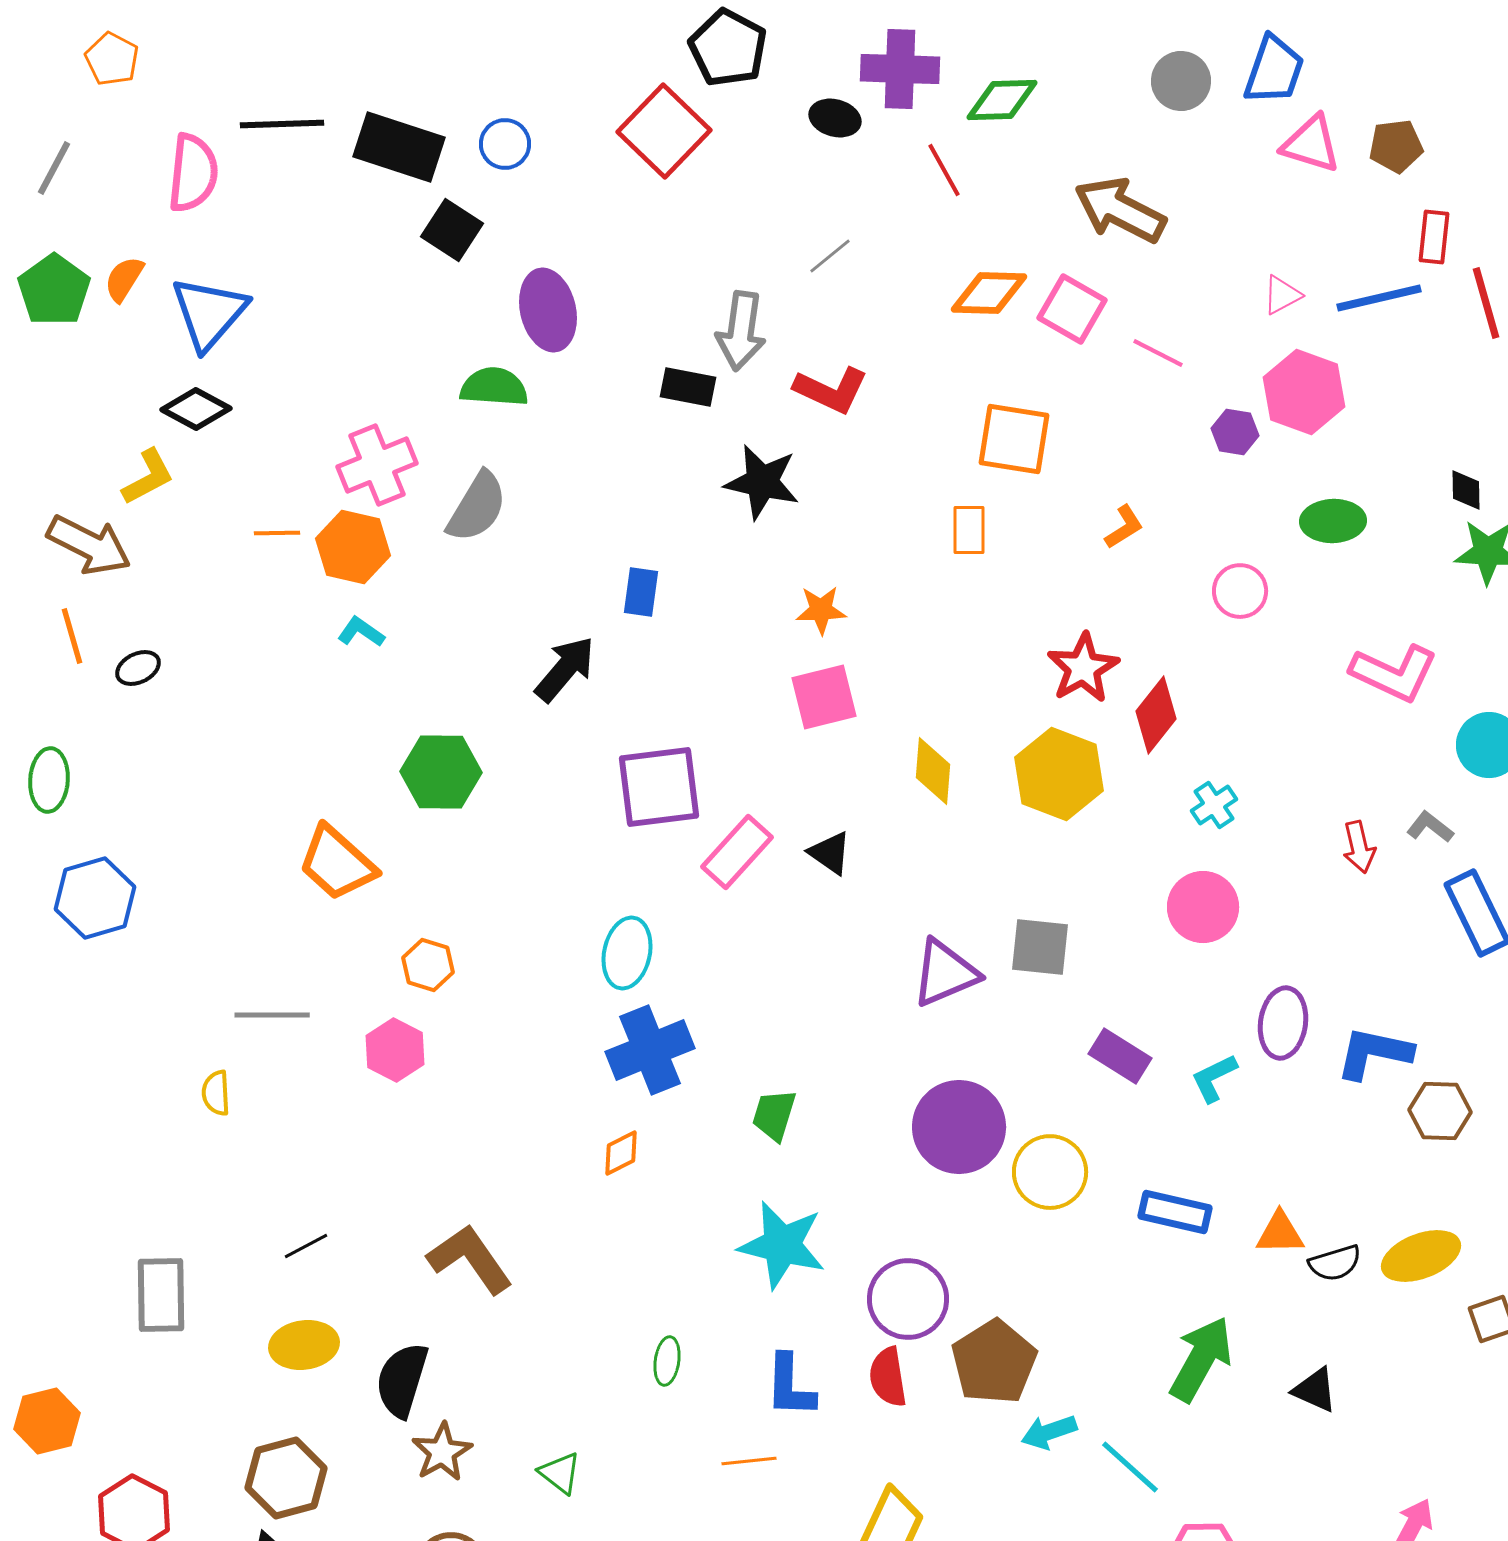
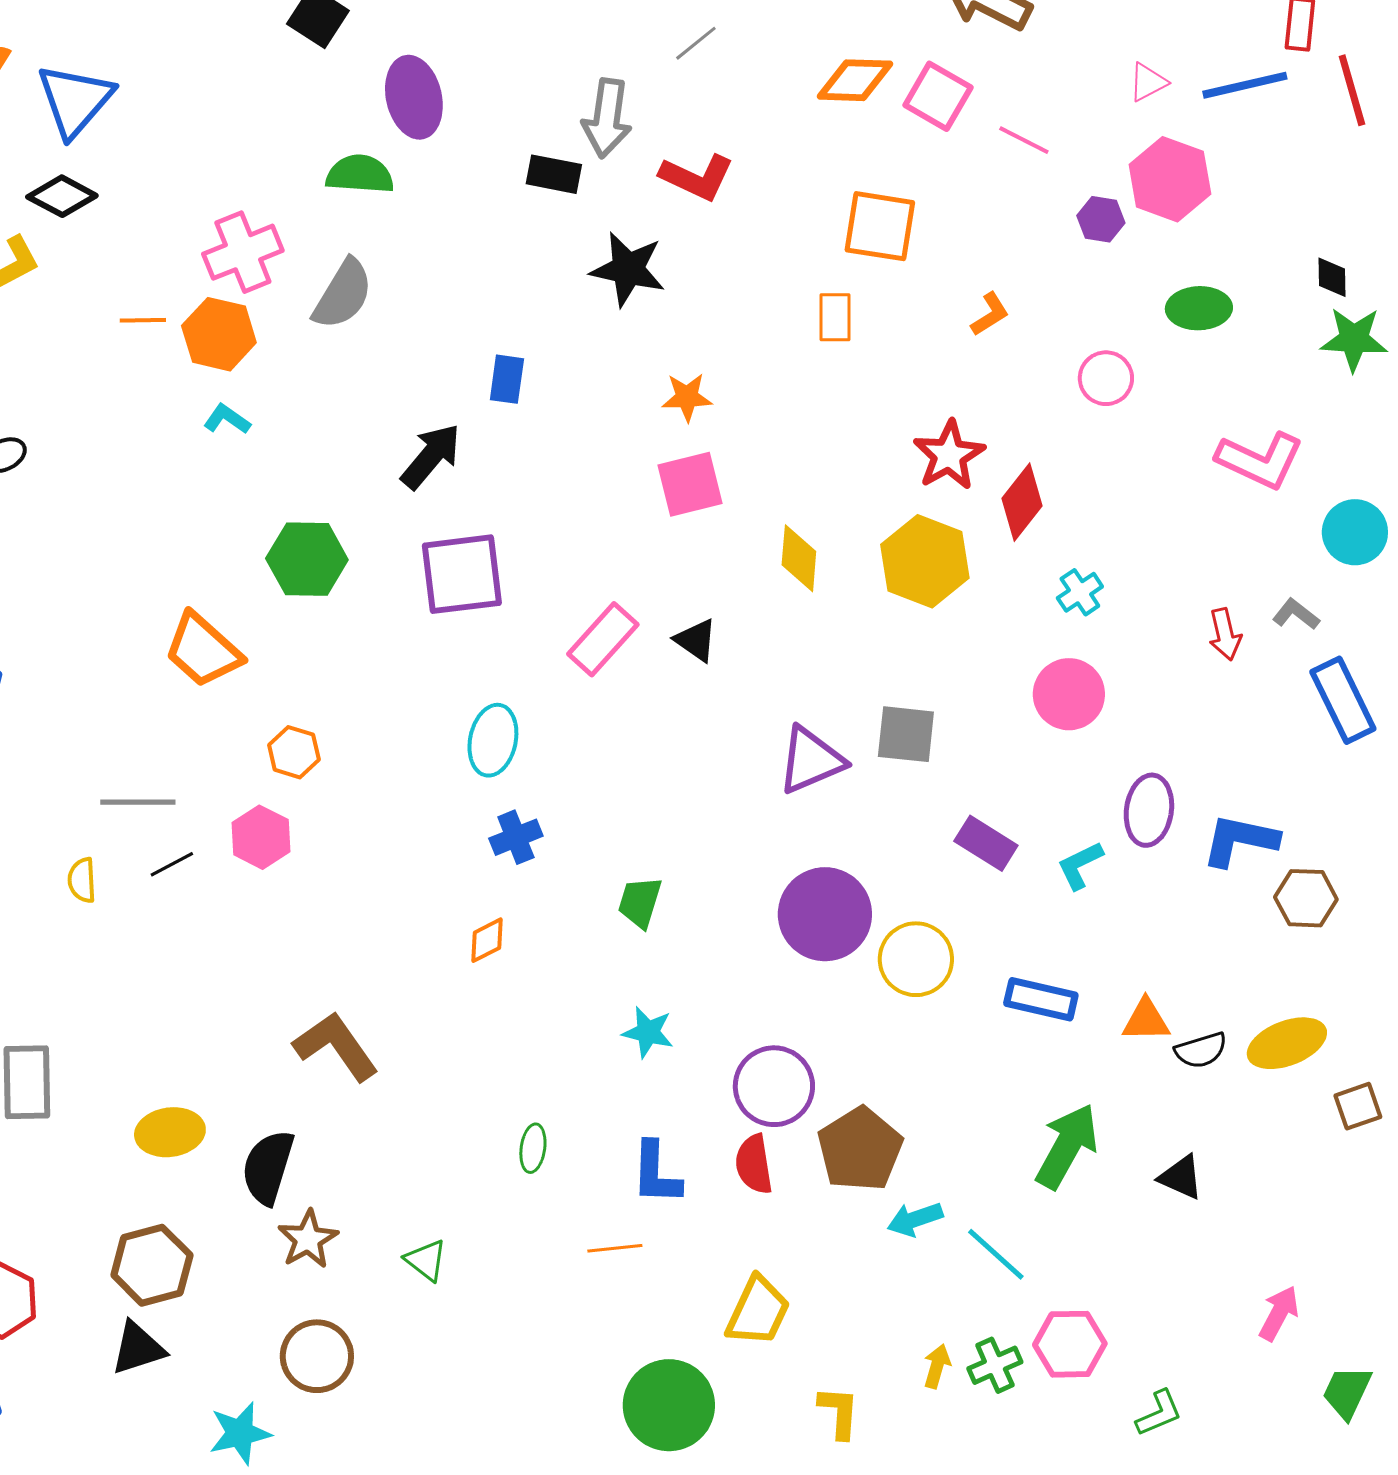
purple square: (659, 787) -> (462, 574), moved
blue cross: (650, 1050) -> (516, 837), size x0.6
cyan star: (782, 1245) -> (648, 1032), size x0.6
black line: (306, 1246) -> (172, 864), moved

